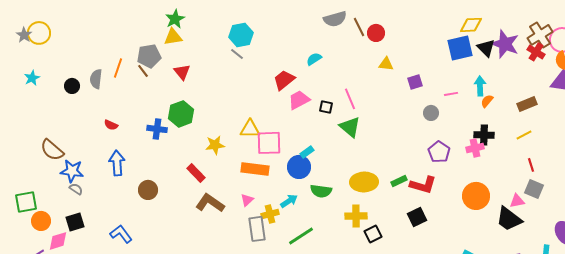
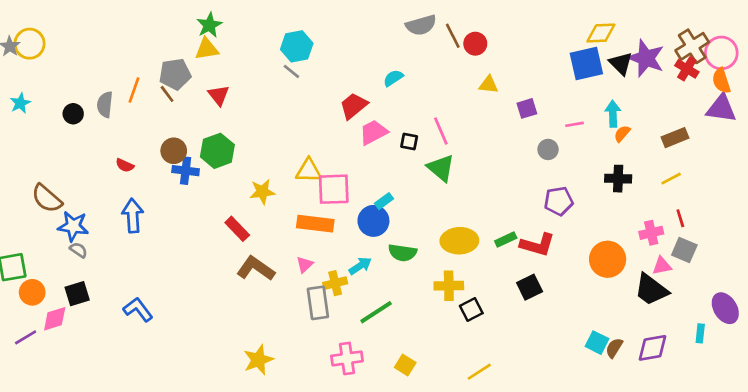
pink cross: (475, 148) -> (651, 233), moved
purple pentagon: (439, 152) -> (559, 201), turned 30
brown circle: (148, 190) -> (174, 151), moved

